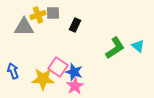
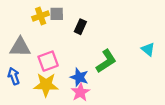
gray triangle: (24, 27) -> (20, 47), moved
green L-shape: (115, 48) -> (106, 61), moved
pink square: (58, 67) -> (48, 61), moved, turned 36

